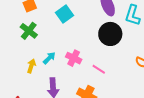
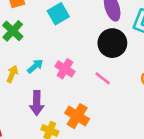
pink line: (99, 69) -> (103, 78), moved

